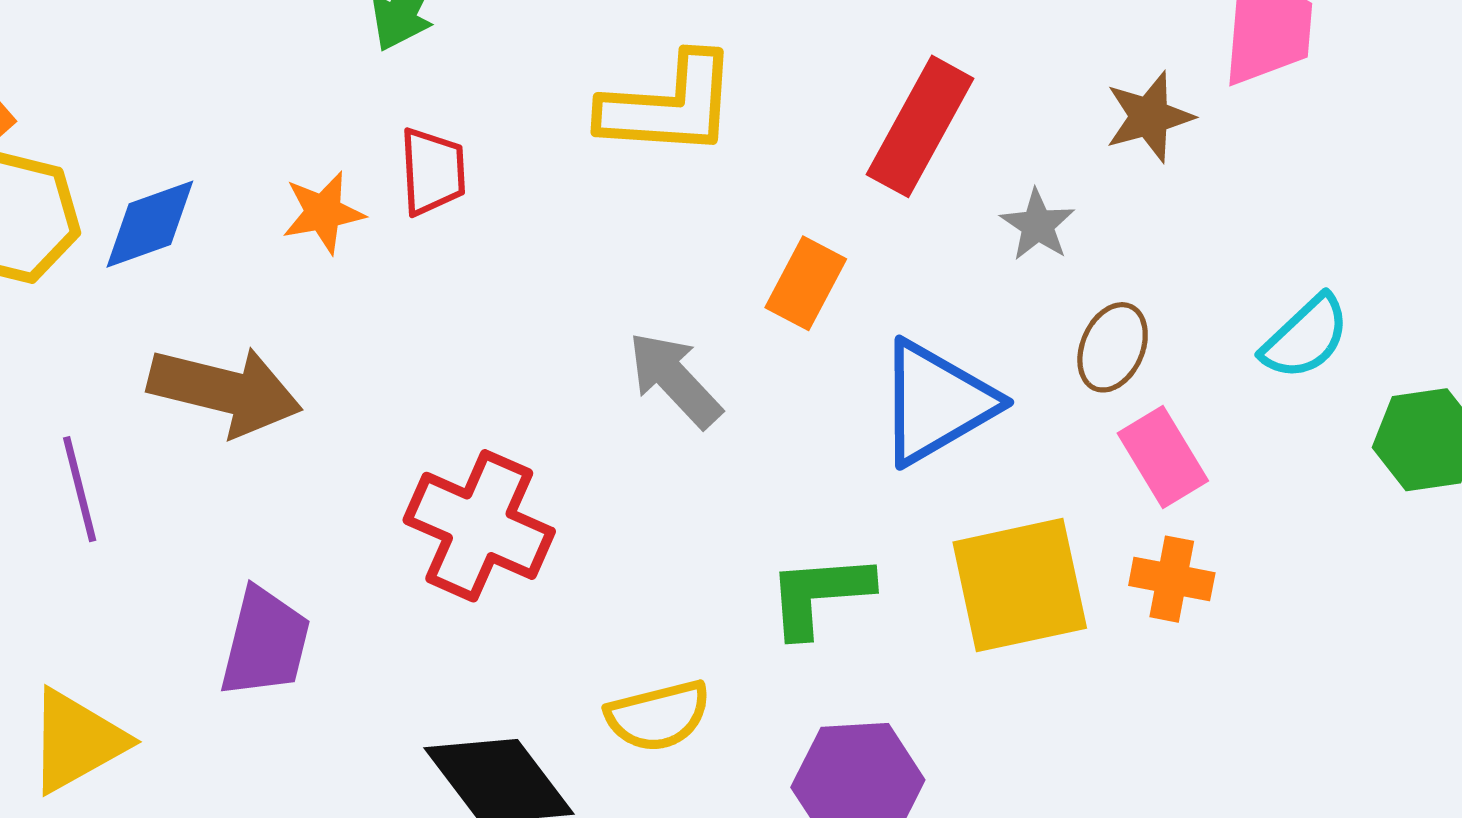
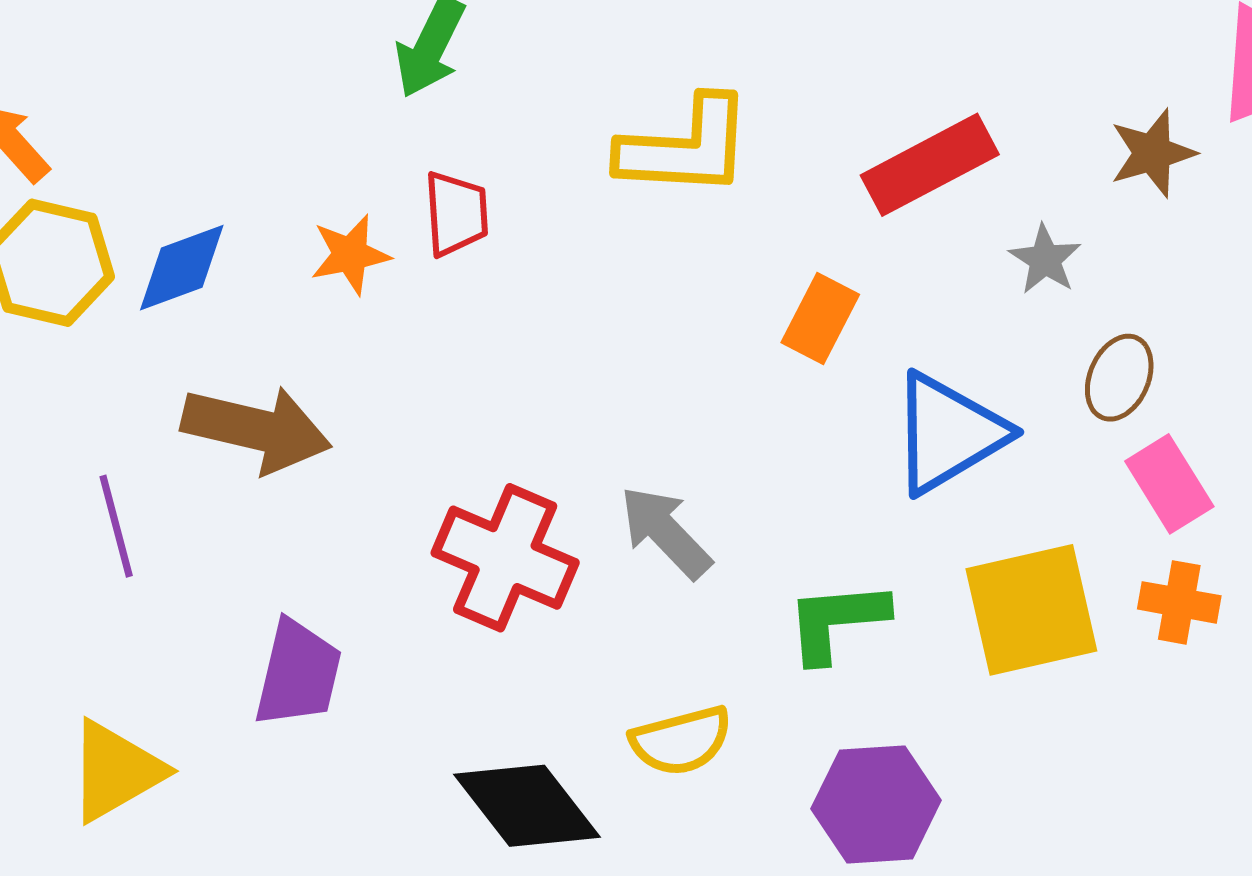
red rectangle: (920, 126) -> (930, 165), turned 34
gray arrow: (675, 379) -> (666, 532), moved

